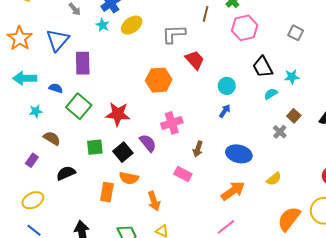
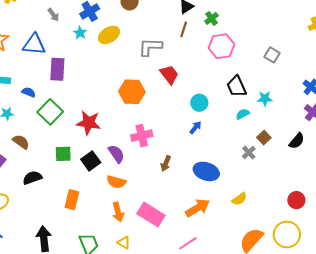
blue triangle: (58, 40) -> (34, 44), turned 50
pink rectangle: (183, 174) -> (151, 214), moved, size x1.5
orange semicircle: (129, 178) -> (116, 182), moved

